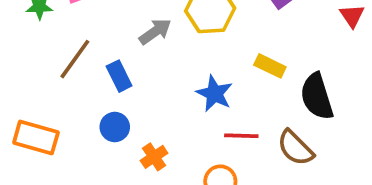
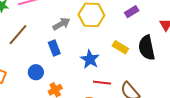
blue rectangle: (119, 76) -> (54, 48), moved
black semicircle: (317, 96) -> (147, 48), moved

